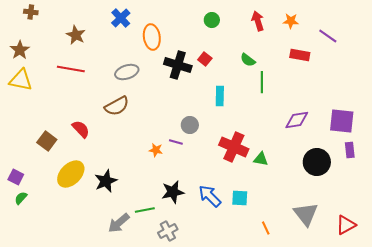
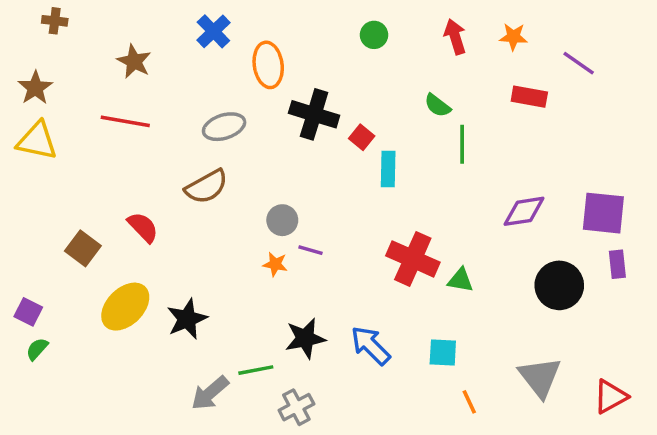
red square: (205, 59) -> (362, 137), moved
gray circle: (190, 125) -> (282, 220), moved
cyan square: (240, 198) -> (443, 352), moved

